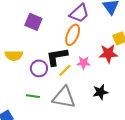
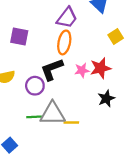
red star: (108, 54) -> (100, 68), moved
yellow line: (65, 70) -> (71, 122), moved, turned 56
gray triangle: (64, 97) -> (53, 114), moved

